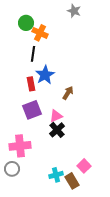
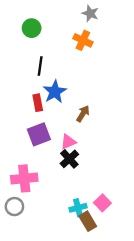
orange cross: (40, 33) -> (83, 40), moved
cyan cross: (56, 175) -> (78, 208), moved

